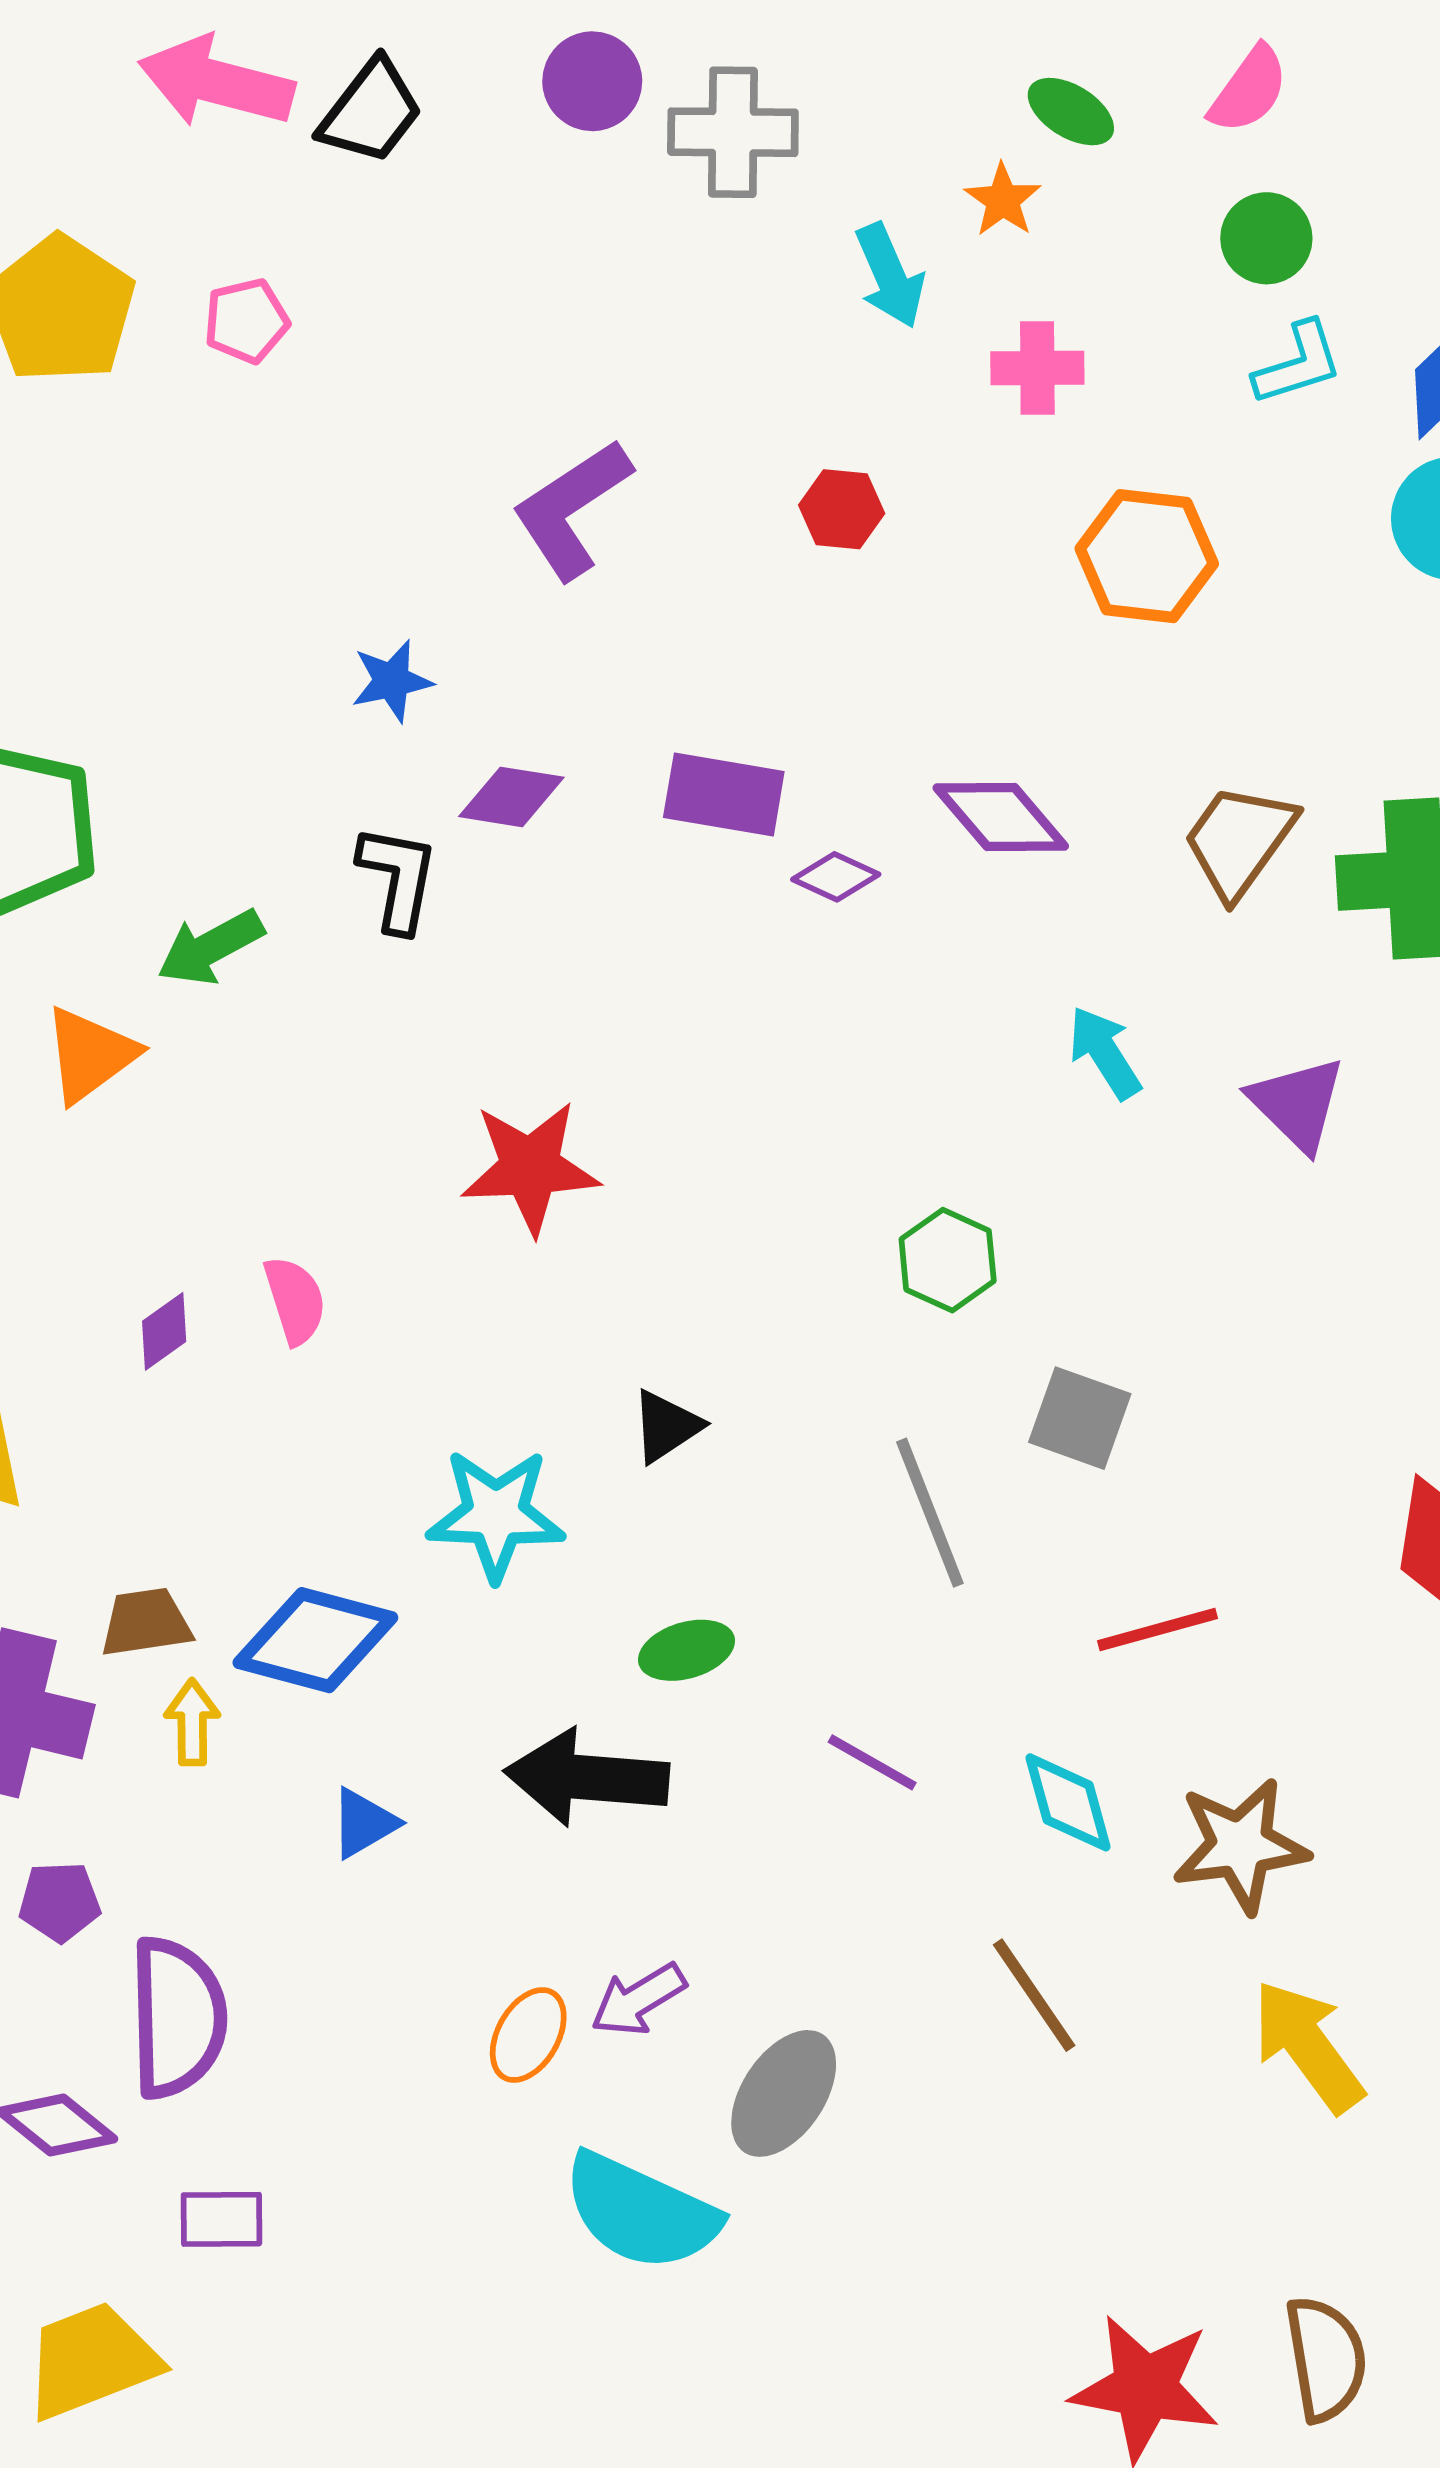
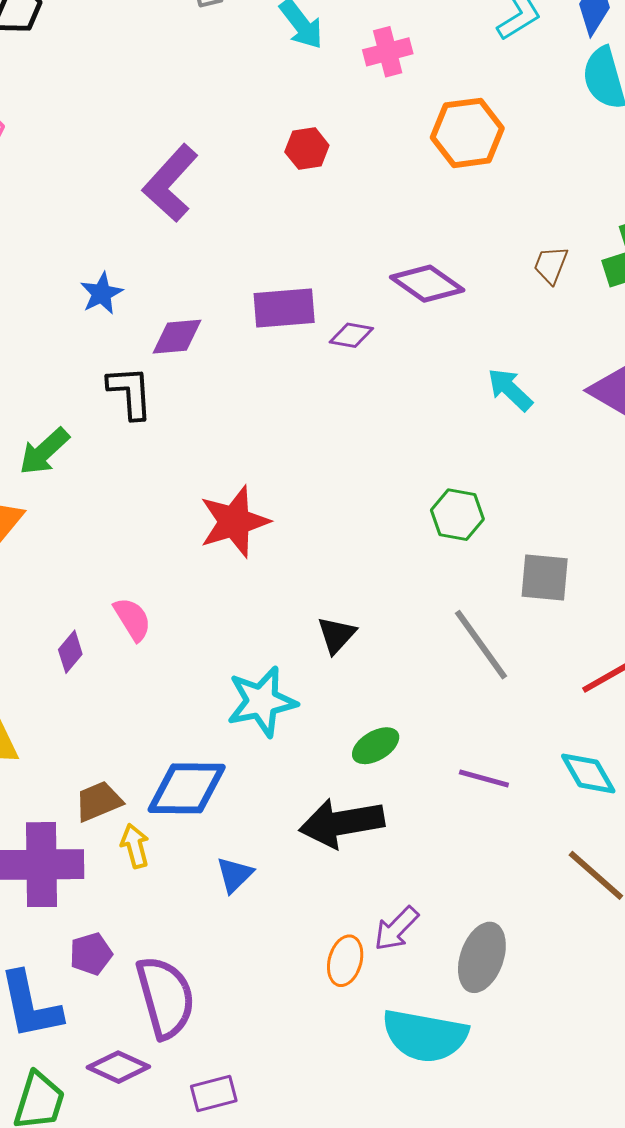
brown trapezoid: (1239, 841) -> (551, 265), size x0.6

